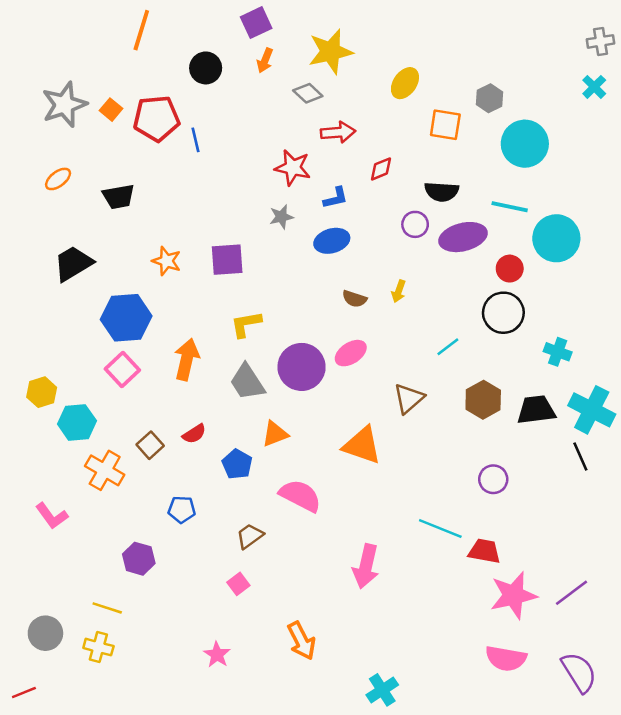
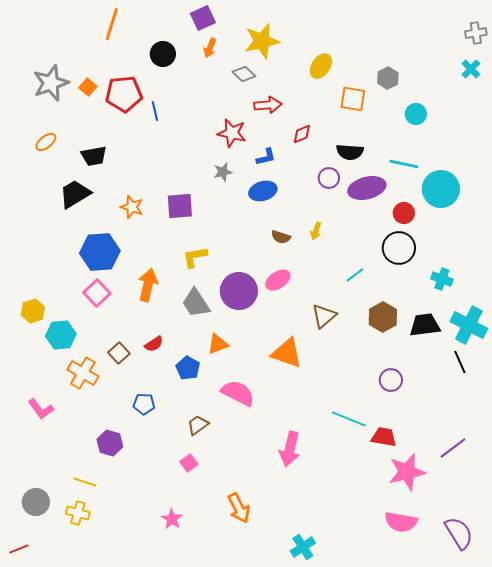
cyan circle: (525, 144) -> (416, 114), size x0.6
black trapezoid: (73, 264) -> (75, 194), moved
purple line: (571, 593) -> (453, 448), moved

